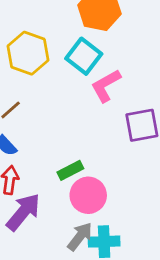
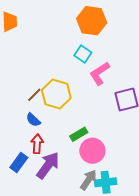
yellow hexagon: (28, 53) -> (56, 94), moved
cyan square: (84, 56) -> (83, 54), size x0.7

